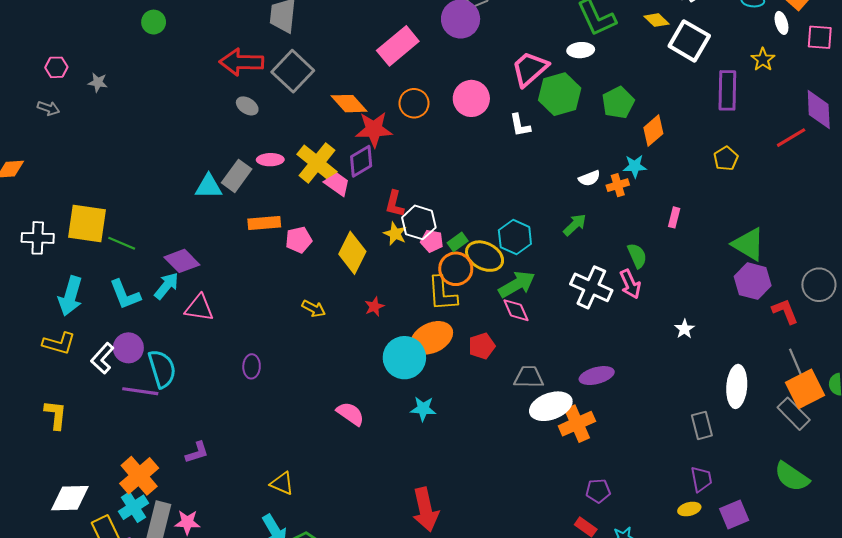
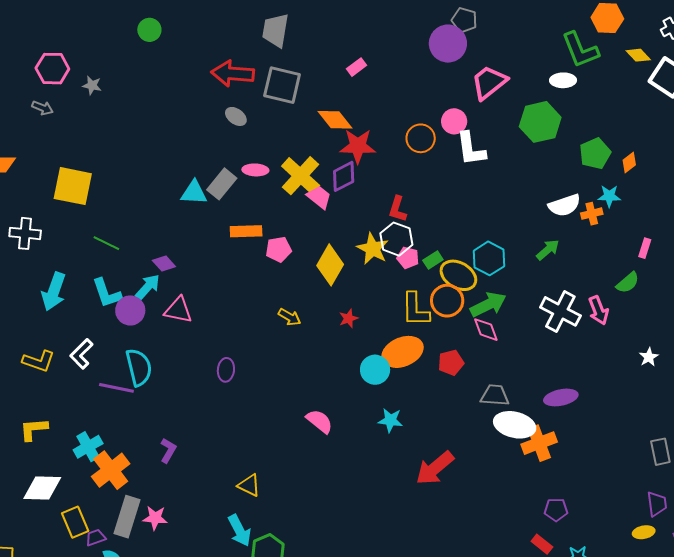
pink rectangle: (398, 46) -> (357, 67), moved, size x0.5
pink hexagon: (56, 67) -> (52, 69), size x1.5
pink trapezoid: (530, 69) -> (489, 82), moved
gray square: (293, 71) -> (282, 85), turned -33
pink circle: (471, 98) -> (454, 121), size x0.7
orange circle: (414, 103) -> (421, 138), moved
green pentagon: (618, 103) -> (595, 153), moved
white L-shape: (520, 125) -> (471, 149), moved, size x1.5
orange diamond: (653, 131) -> (629, 162), size x0.7
white semicircle: (589, 178) -> (564, 205), size x1.5
red L-shape: (395, 204) -> (398, 209), moved
yellow square: (87, 224) -> (73, 186), moved
yellow star: (395, 234) -> (373, 249), size x1.4
green semicircle: (637, 256) -> (628, 283), moved, turned 70
purple diamond: (182, 261) -> (164, 264), size x0.7
orange circle: (456, 269) -> (447, 301), moved
yellow L-shape: (59, 343) -> (39, 361), moved
purple circle: (128, 348) -> (130, 310), moved
cyan circle: (404, 358) -> (375, 370), size x0.7
white ellipse: (551, 406) -> (515, 425), turned 30
yellow L-shape: (56, 415) -> (34, 429), moved, turned -104
purple L-shape: (197, 452) -> (168, 450), turned -45
cyan cross: (133, 507) -> (88, 447), moved
red arrow: (425, 510) -> (435, 468), moved, turned 60

